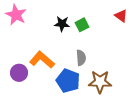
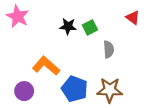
gray semicircle: (81, 58) -> (109, 49), moved
purple circle: (19, 73) -> (24, 91), moved

